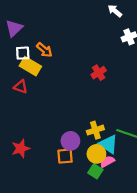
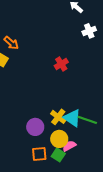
yellow cross: (95, 130) -> (58, 117), turned -35
cyan triangle: (108, 144) -> (72, 118), moved
orange square: (65, 156) -> (39, 154), moved

